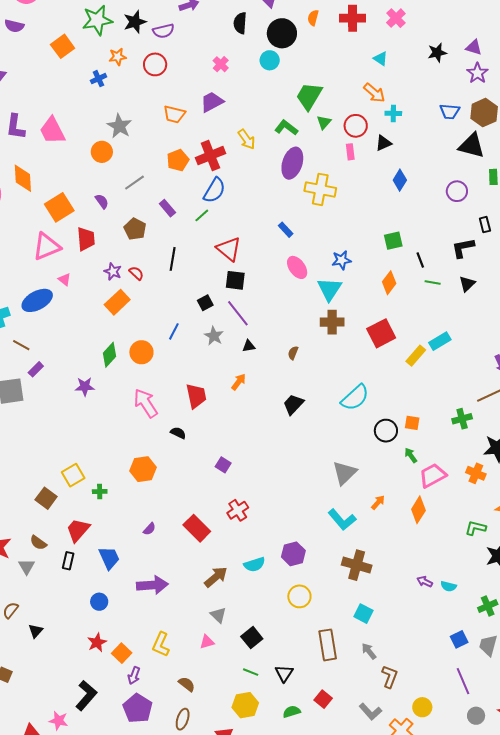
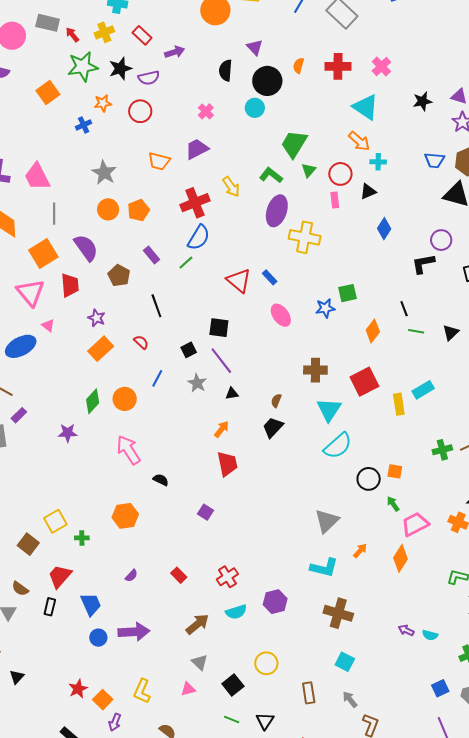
cyan triangle: (380, 59) -> (366, 107), size x1.8
orange circle: (102, 152) -> (108, 209), moved
orange pentagon: (178, 160) -> (138, 210), moved
gray line: (134, 183) -> (54, 214), moved, turned -55
purple semicircle: (102, 201) -> (86, 248), size x1.8
green square: (393, 241) -> (347, 293), moved
pink triangle: (47, 247) -> (31, 293), turned -48
black L-shape: (463, 248) -> (423, 264), moved
red triangle: (229, 249) -> (239, 281), moved
black line: (173, 259) -> (156, 306), turned -30
red semicircle: (136, 273) -> (141, 342), moved
cyan triangle: (329, 289) -> (329, 410), moved
yellow rectangle: (416, 356) -> (399, 404), turned -50
red trapezoid: (196, 396) -> (227, 464), moved
black trapezoid: (293, 404) -> (273, 427), moved
green cross: (462, 419) -> (442, 450), moved
red cross: (238, 510) -> (227, 577), moved
cyan L-shape: (342, 520) -> (324, 568), turned -36
red rectangle: (197, 528) -> (179, 575), size x0.6
yellow circle: (299, 596) -> (266, 663), moved
blue circle: (99, 602) -> (98, 638), moved
brown rectangle: (328, 645) -> (309, 693), size x0.7

